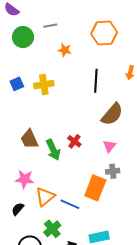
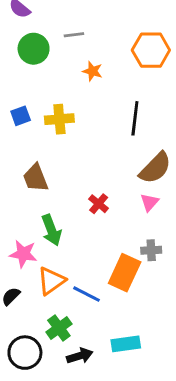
brown trapezoid: (29, 139) -> (36, 178), moved
pink triangle: (109, 146) -> (149, 202), moved
green arrow: (53, 150) -> (51, 230), moved

